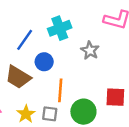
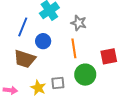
orange line: (60, 90) -> (74, 48), moved

